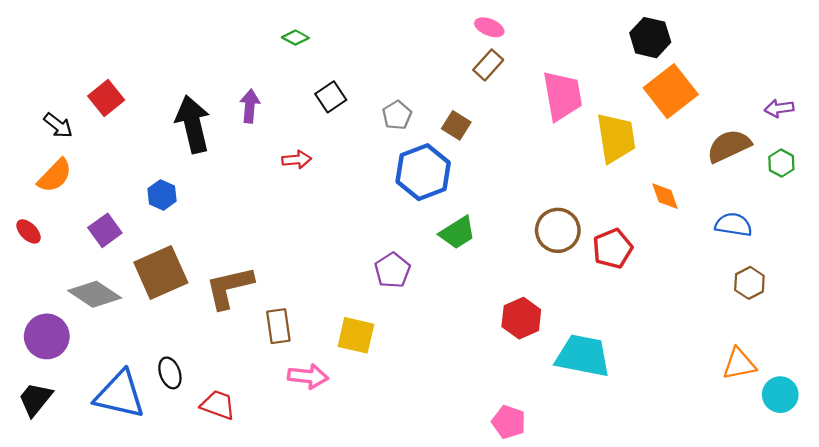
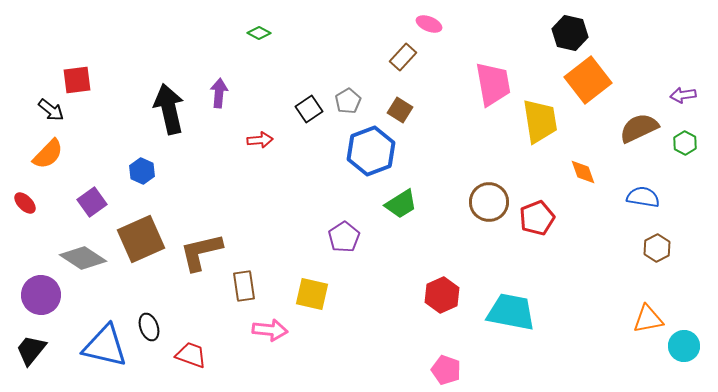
brown rectangle: (488, 65) -> (403, 57), moved
black square: (331, 97) -> (309, 109), moved
red square: (106, 98) -> (77, 80), moved, turned 32
red hexagon: (521, 318) -> (442, 295), moved

